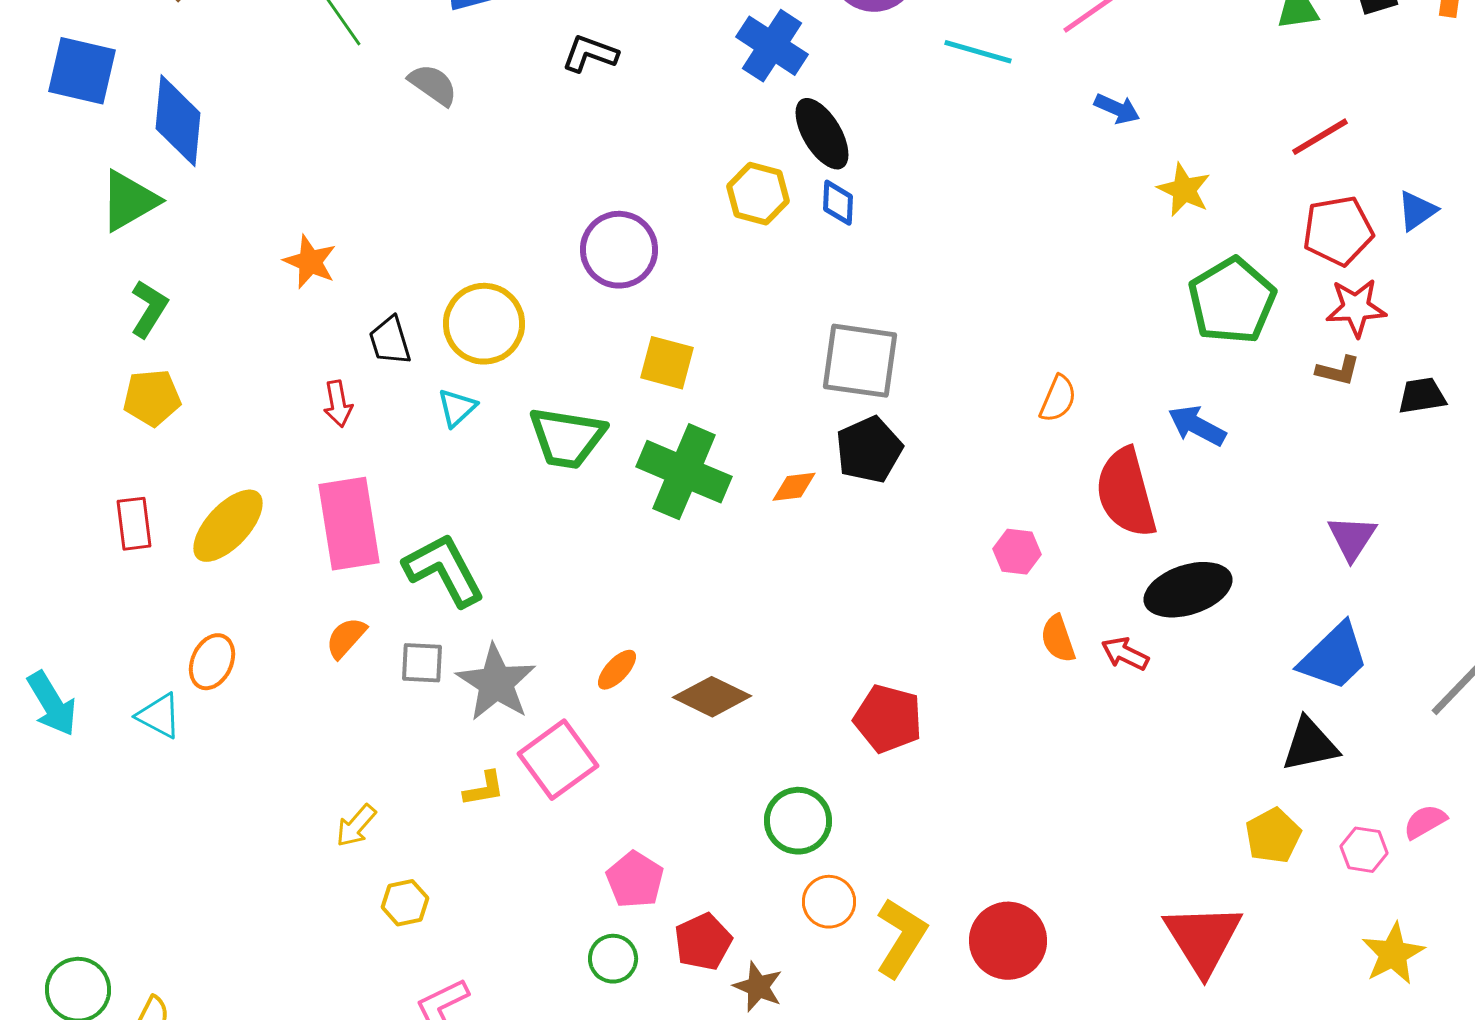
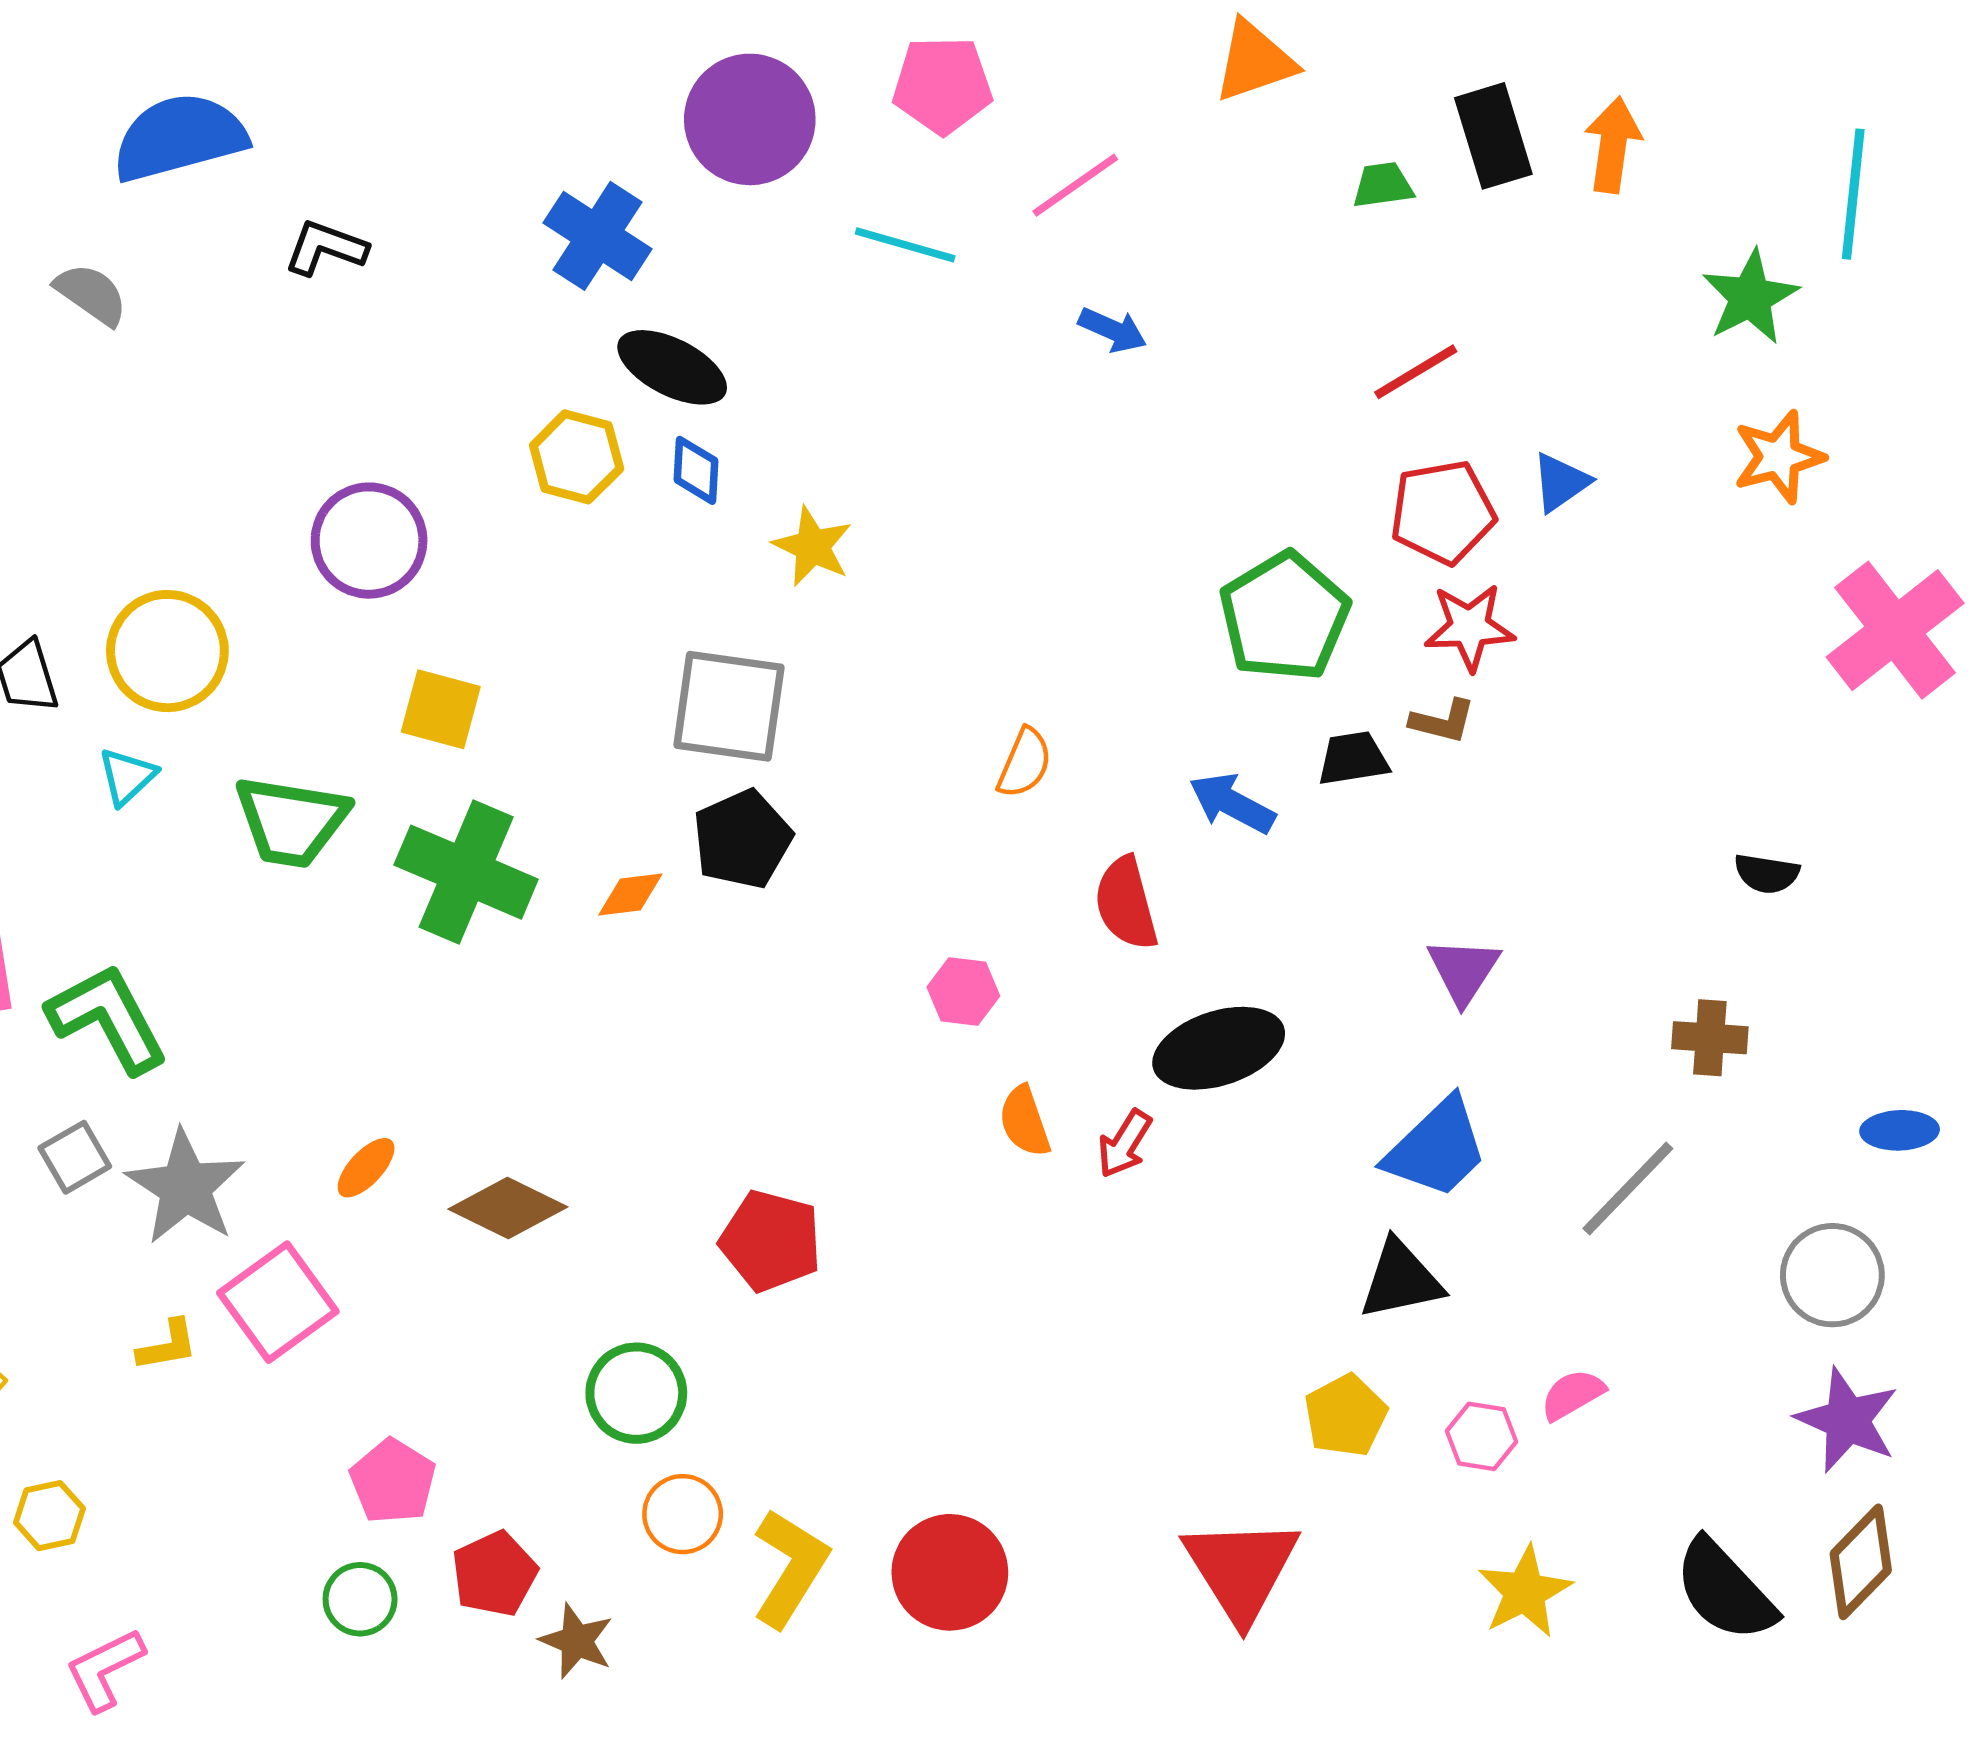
black ellipse: (822, 134) -> (672, 367), turned -32
yellow star: (1184, 190) -> (812, 547), moved
black trapezoid: (1422, 396) -> (1353, 759), moved
red semicircle: (1126, 493) -> (1126, 903), size x0.7
red arrow: (1125, 654) -> (1125, 1144), turned -84
gray square: (422, 663) -> (75, 1157), turned -33

